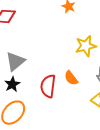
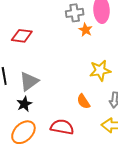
red semicircle: (48, 86) -> (62, 127), moved, turned 90

